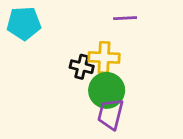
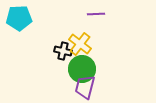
yellow cross: (104, 58) -> (80, 44), turned 35

